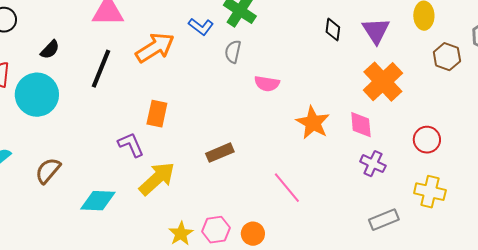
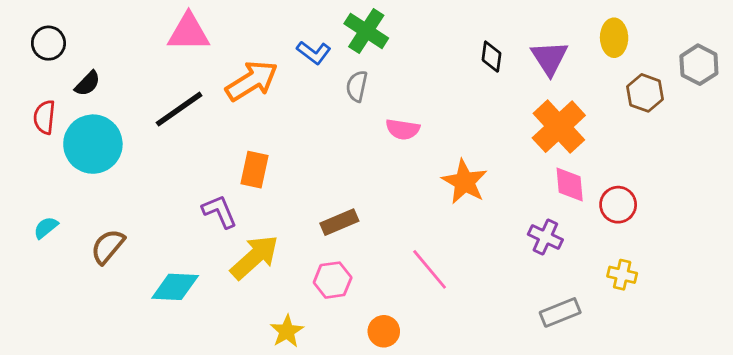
black semicircle: (50, 50) -> (88, 83), moved
black line: (101, 69) -> (179, 109), turned 33
pink diamond: (361, 125) -> (570, 184), moved
yellow cross: (430, 192) -> (622, 275), size x0.7
pink hexagon: (216, 230) -> (333, 280), moved

